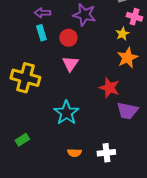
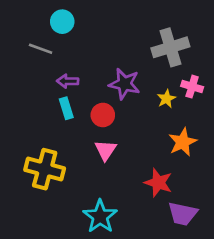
yellow star: (122, 34) -> (166, 99), moved

